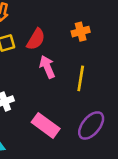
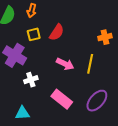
orange cross: (81, 32) -> (105, 37), moved
pink arrow: (47, 67) -> (65, 64), moved, turned 138

